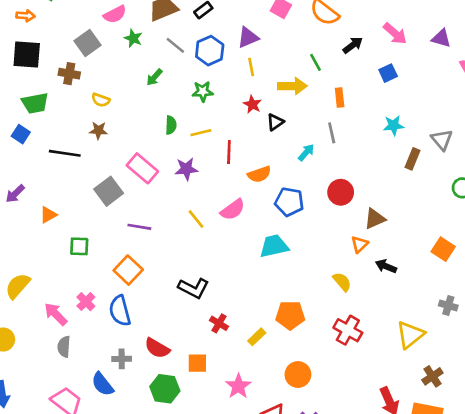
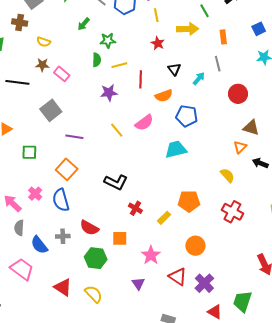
blue square: (388, 73) -> (259, 29), moved
green star: (203, 91) -> (108, 40), moved
black triangle: (275, 122) -> (174, 69), moved, turned -32
pink rectangle: (142, 168) -> (62, 74), moved, size x0.7
red circle: (341, 192) -> (238, 94), moved
brown triangle: (375, 219) -> (251, 128), turned 42
blue semicircle: (102, 384) -> (39, 245), moved

